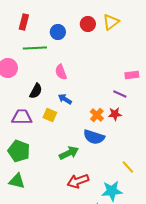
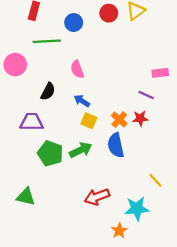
yellow square: (50, 115) -> (89, 121), moved
blue semicircle: (94, 137) -> (116, 145), turned 60
green pentagon: (19, 151) -> (50, 153), moved
green arrow: (69, 153) -> (81, 150), moved

